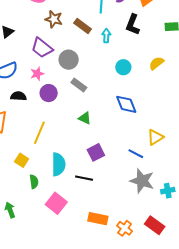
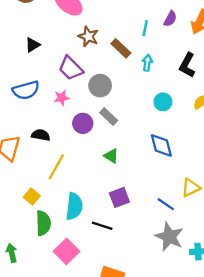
black L-shape: (133, 24) -> (187, 65), moved
purple circle: (49, 93) -> (83, 123), moved
black semicircle: (18, 96) -> (41, 135), moved
green semicircle: (34, 182) -> (43, 223), size x1.5

